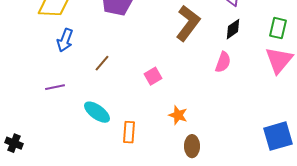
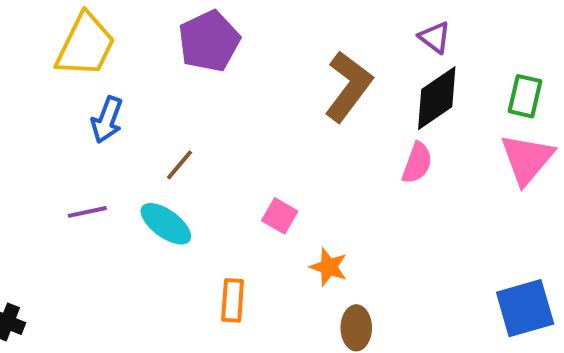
black diamond: (233, 29) -> (437, 98), size x1.6
pink square: (153, 76) -> (280, 216), moved, turned -30
cyan ellipse: (97, 112) -> (166, 224), moved

